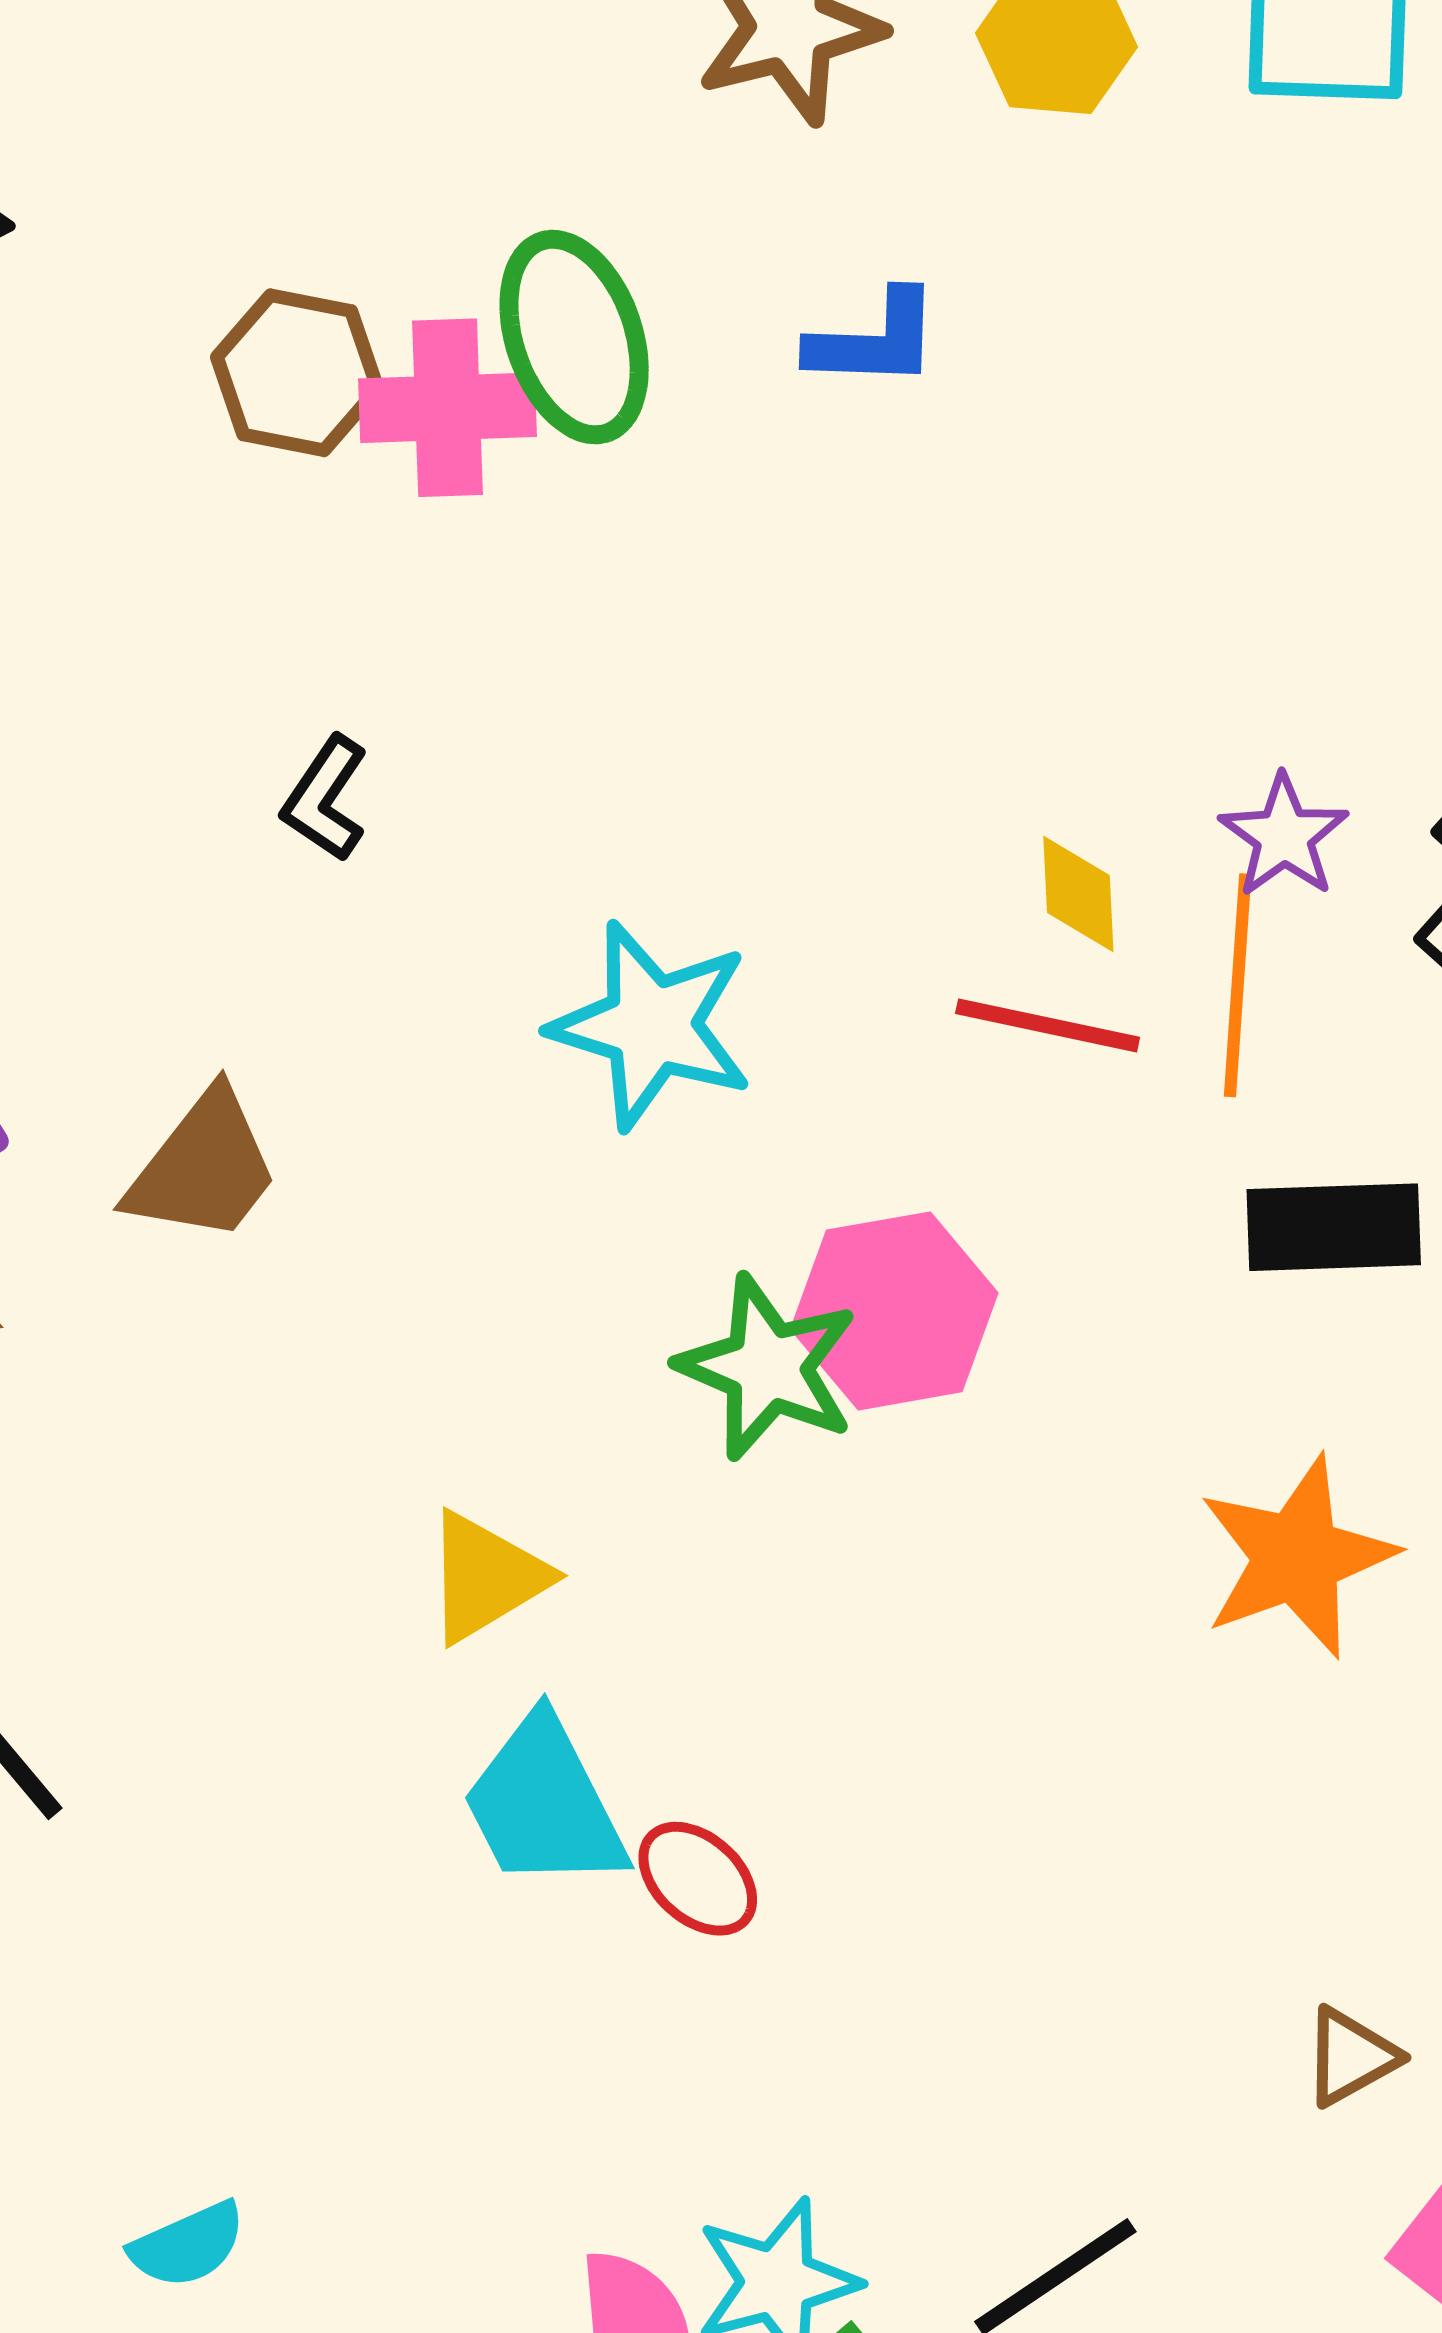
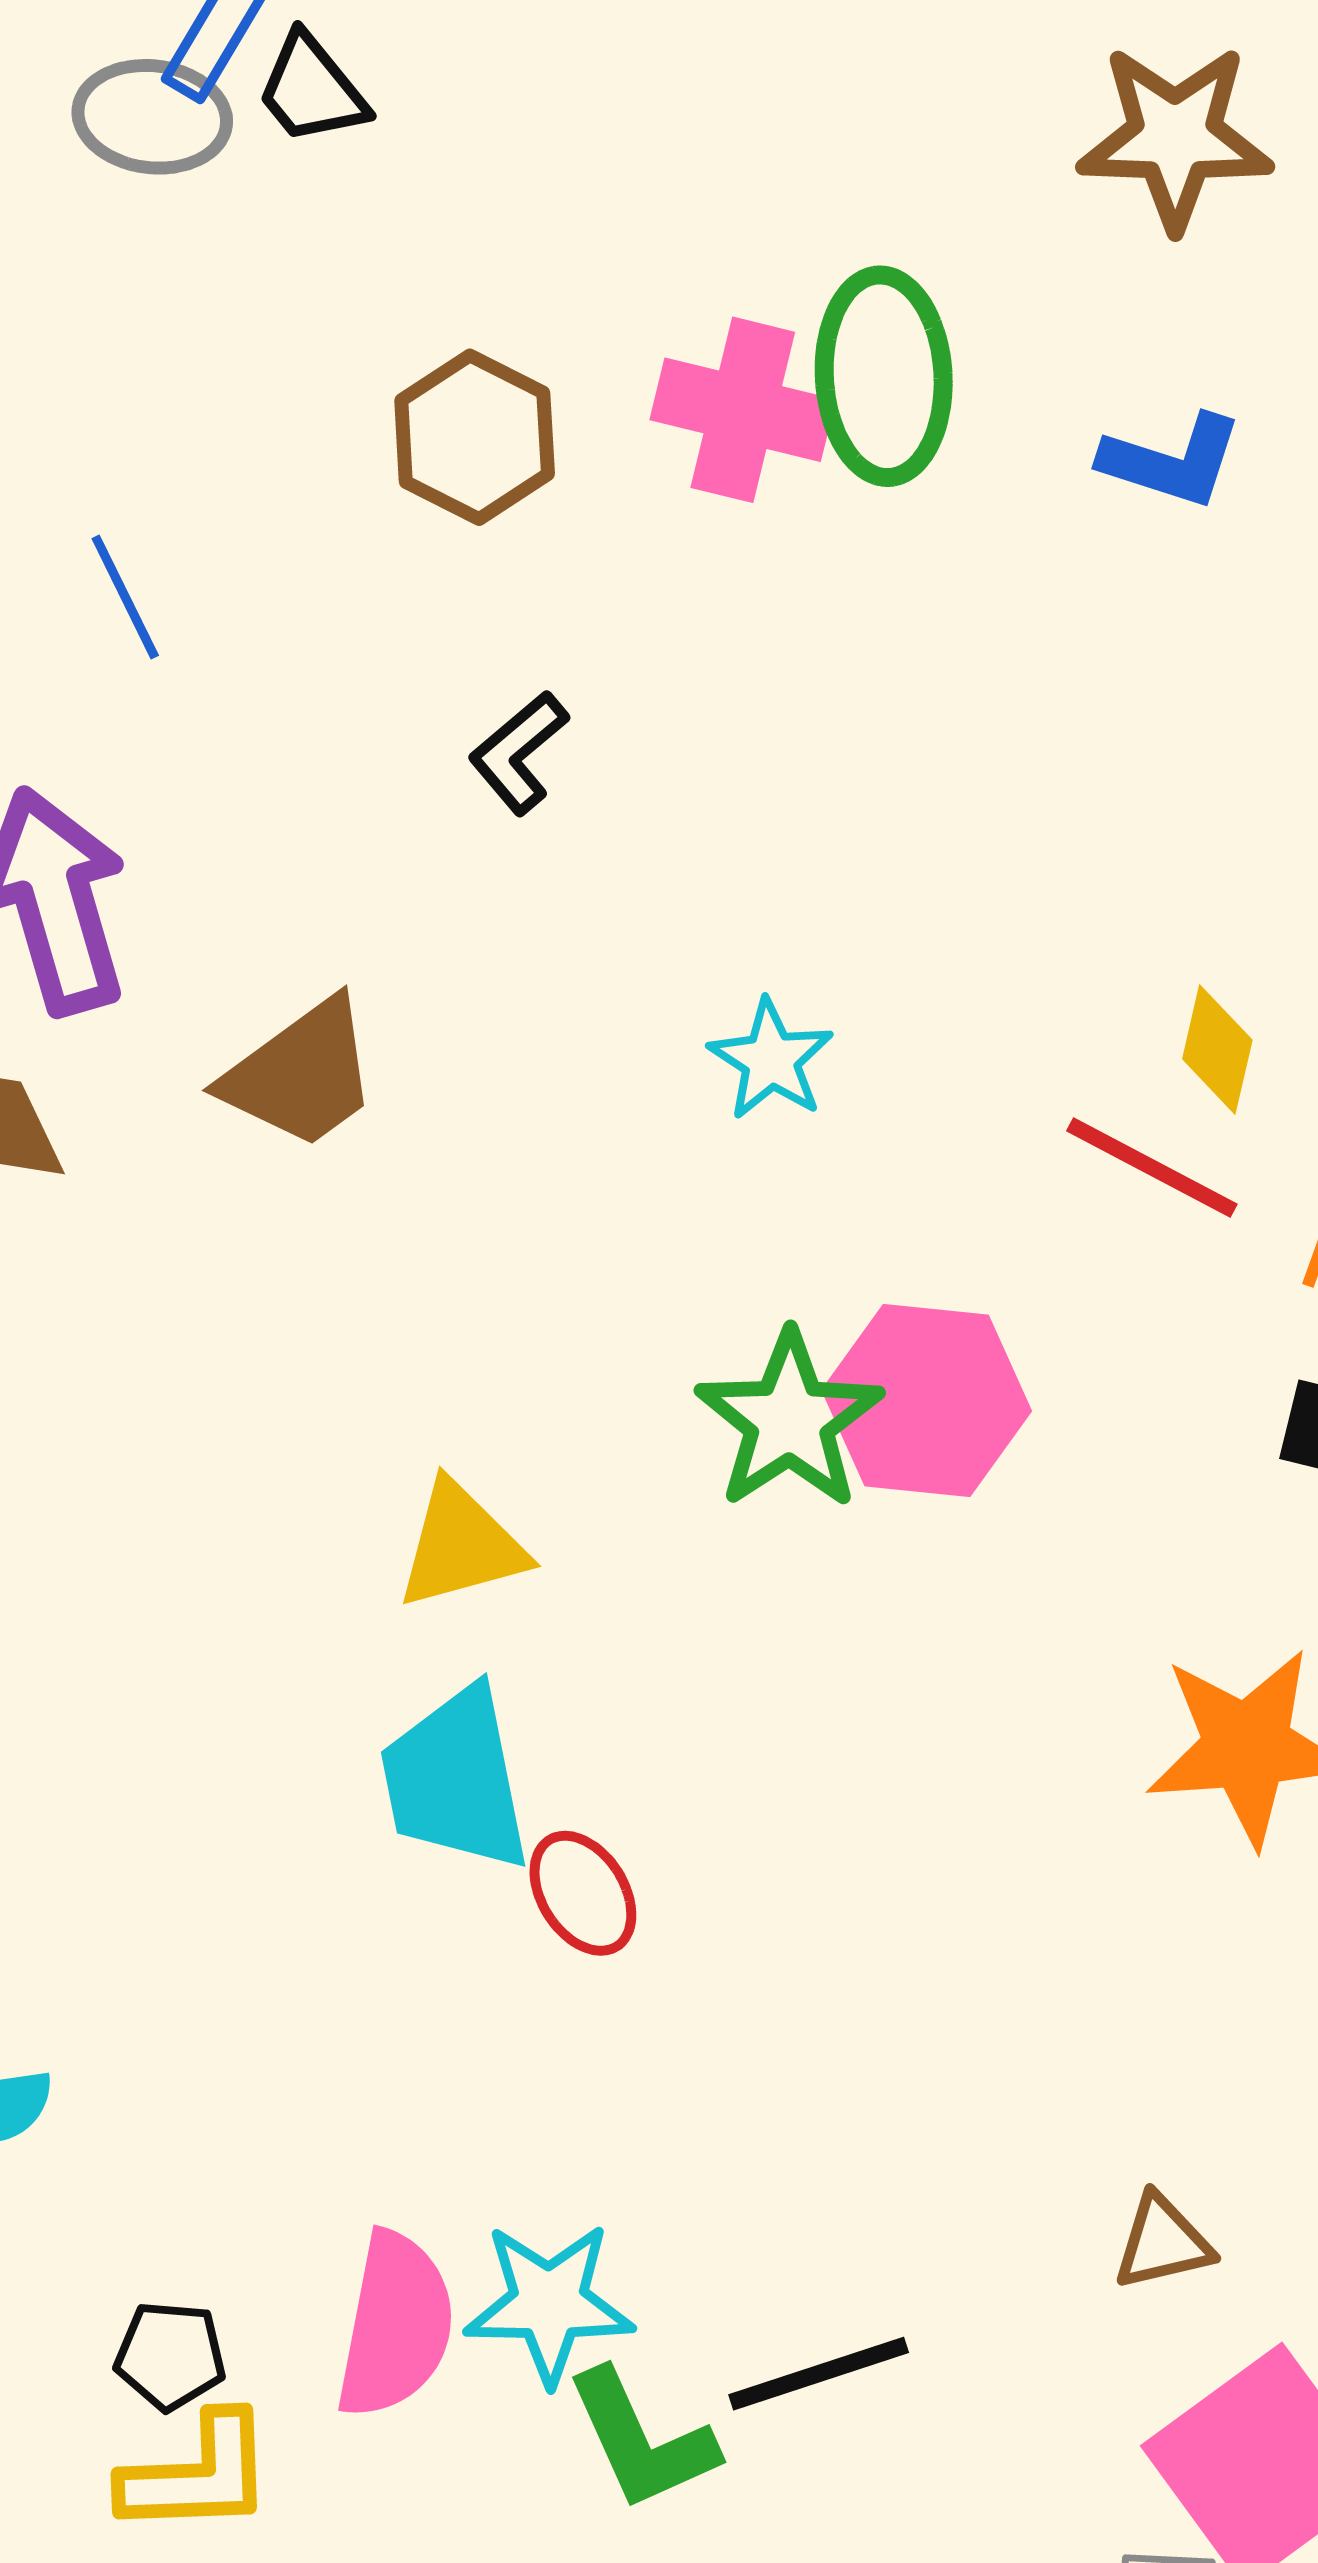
brown hexagon: (297, 373) -> (475, 437), moved
cyan star: (652, 1025) -> (771, 1060), size x0.6

